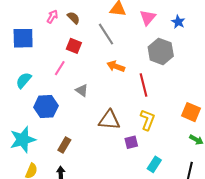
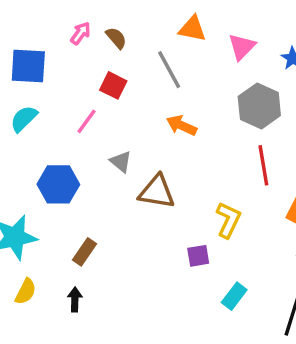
cyan semicircle: (24, 80) -> (24, 119), moved
red line: (143, 85) -> (263, 165), moved
brown triangle: (109, 120) -> (157, 192), moved

